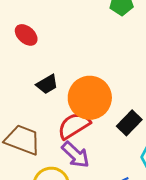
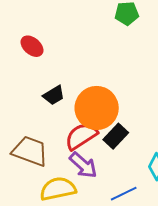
black rectangle: (129, 123) -> (116, 136), moved

